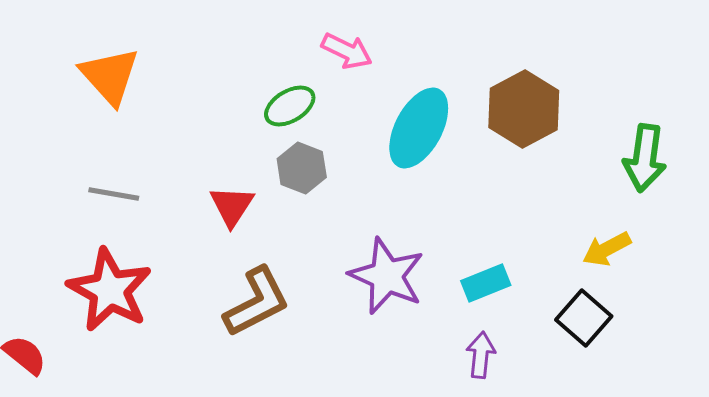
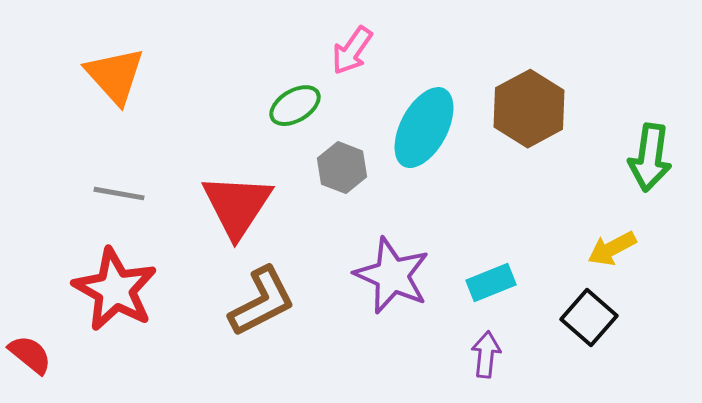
pink arrow: (347, 51) -> (352, 51), turned 99
gray hexagon: (302, 168) -> (342, 168), moved
red triangle: (232, 206) -> (237, 206), size x1.6

